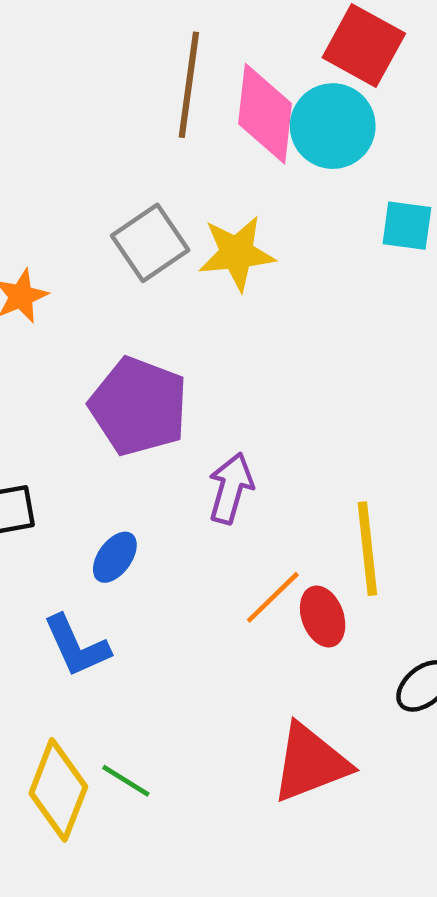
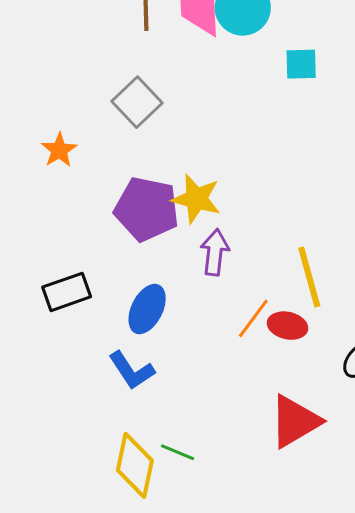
yellow star: (237, 253) -> (196, 199), moved, turned 30
blue ellipse: (115, 557) -> (147, 309), size x1.4
red ellipse: (323, 616) -> (288, 326), turned -48

